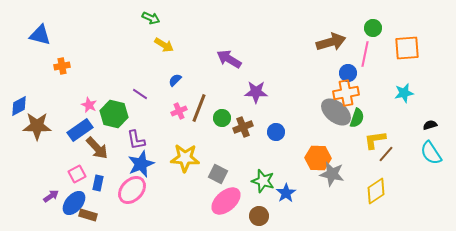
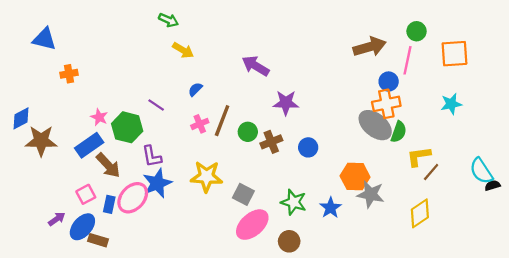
black semicircle: (430, 125) -> (492, 185), moved
pink ellipse: (132, 190) -> (133, 198), moved
blue star: (286, 193) -> (330, 208), moved

